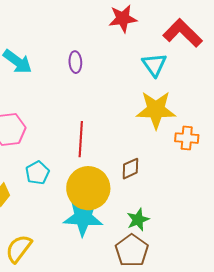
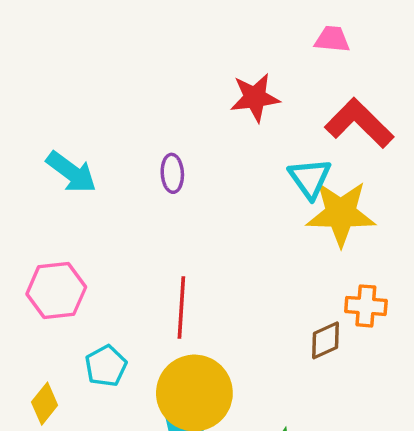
yellow star: (156, 110) -> (341, 213), moved
brown diamond: (130, 169) -> (326, 340), moved

